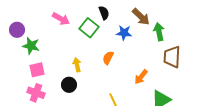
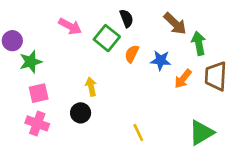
blue star: (124, 33) -> (161, 60), moved
green star: (31, 46) -> (31, 62), turned -30
orange semicircle: (108, 58) -> (132, 54), moved
orange arrow: (141, 77) -> (183, 79), moved

